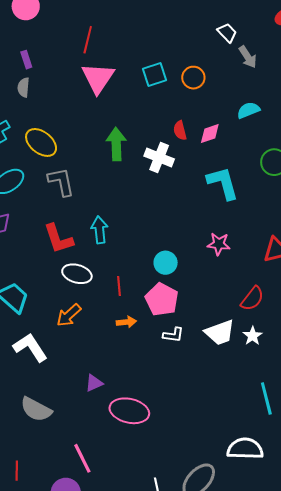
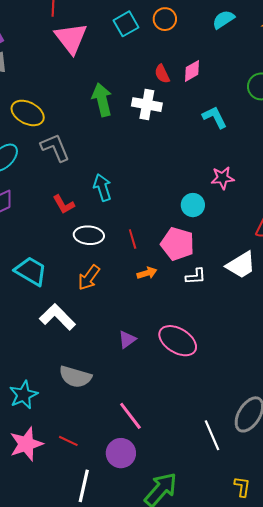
cyan semicircle: (248, 110) -> (223, 19), moved
cyan L-shape: (223, 183) -> (215, 117), size x0.7
red L-shape: (58, 239) -> (64, 204), size x0.7
cyan circle: (166, 263) -> (193, 205), moved
pink ellipse: (129, 411) -> (178, 341), moved, turned 30
red line: (17, 471) -> (68, 441), turned -54

